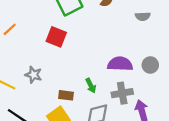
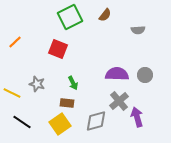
green arrow: (91, 86) -> (73, 83), moved
gray cross: (122, 93) -> (119, 101), turned -30

